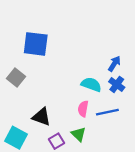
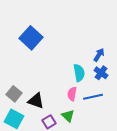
blue square: (36, 44) -> (31, 38), turned 35
gray square: (16, 78) -> (14, 94), moved
cyan semicircle: (91, 84) -> (79, 73), turned 60

